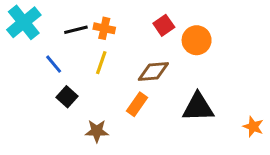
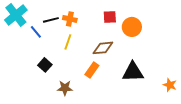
red square: (164, 25) -> (110, 17), turned 32
blue line: (54, 64) -> (36, 32), moved

